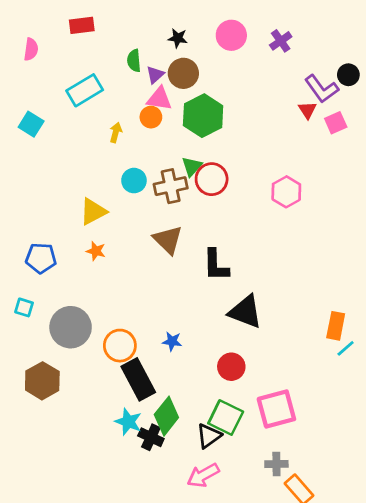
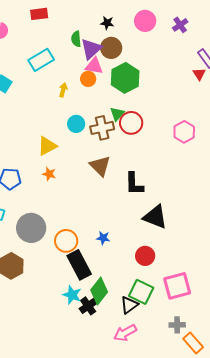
purple triangle: (155, 75) -> (91, 49), size x1.6
black cross: (151, 437) -> (88, 306), turned 30

